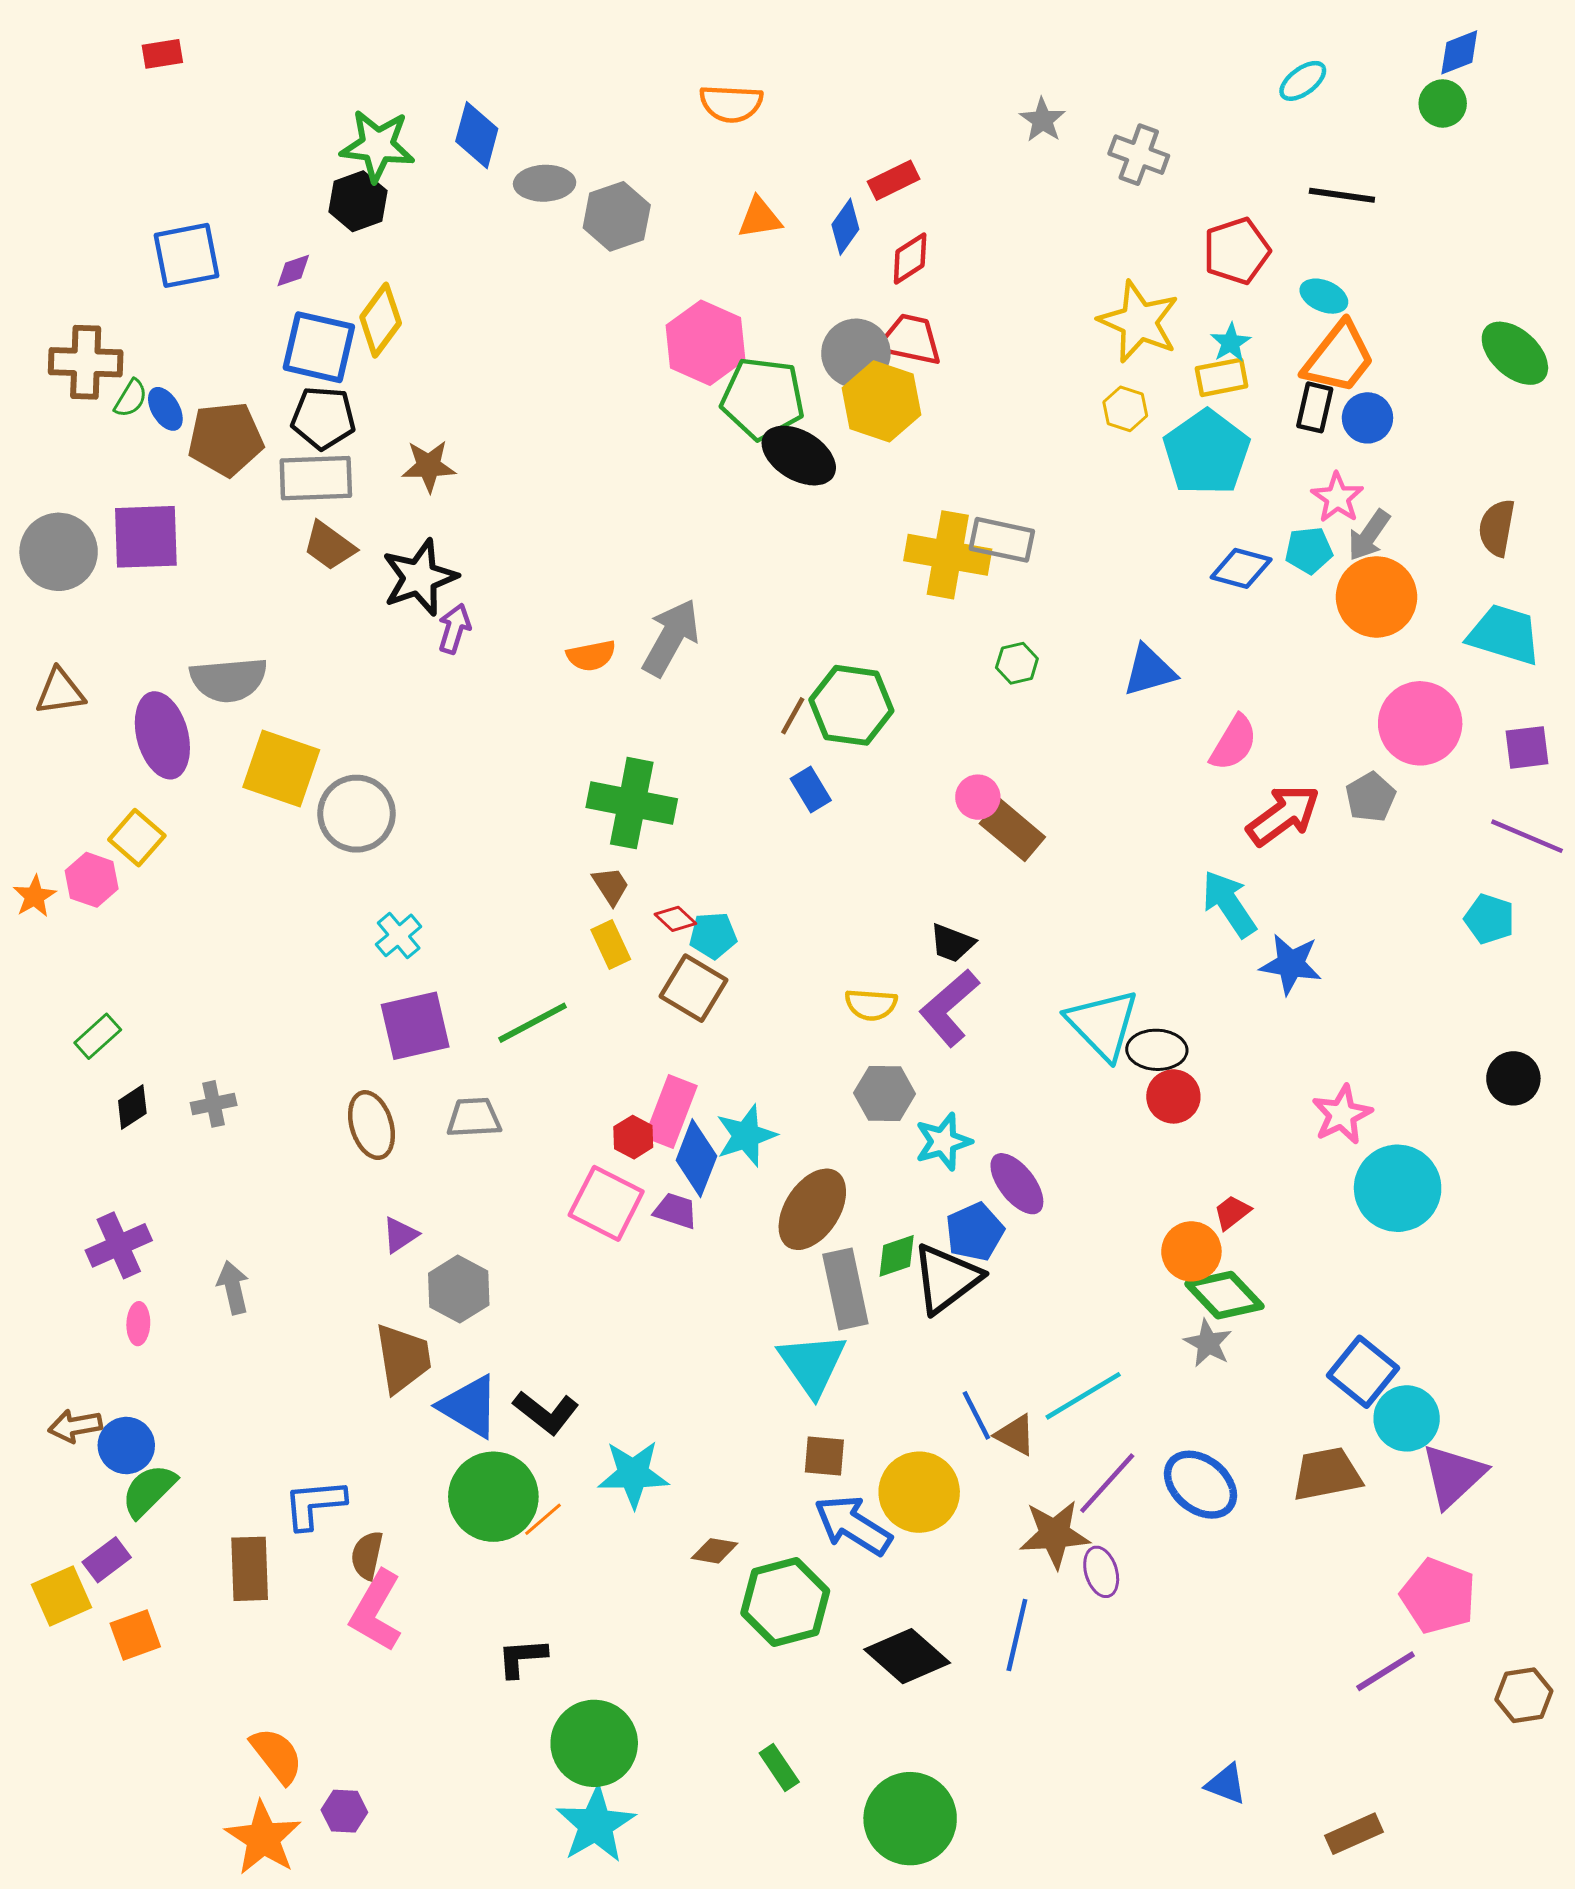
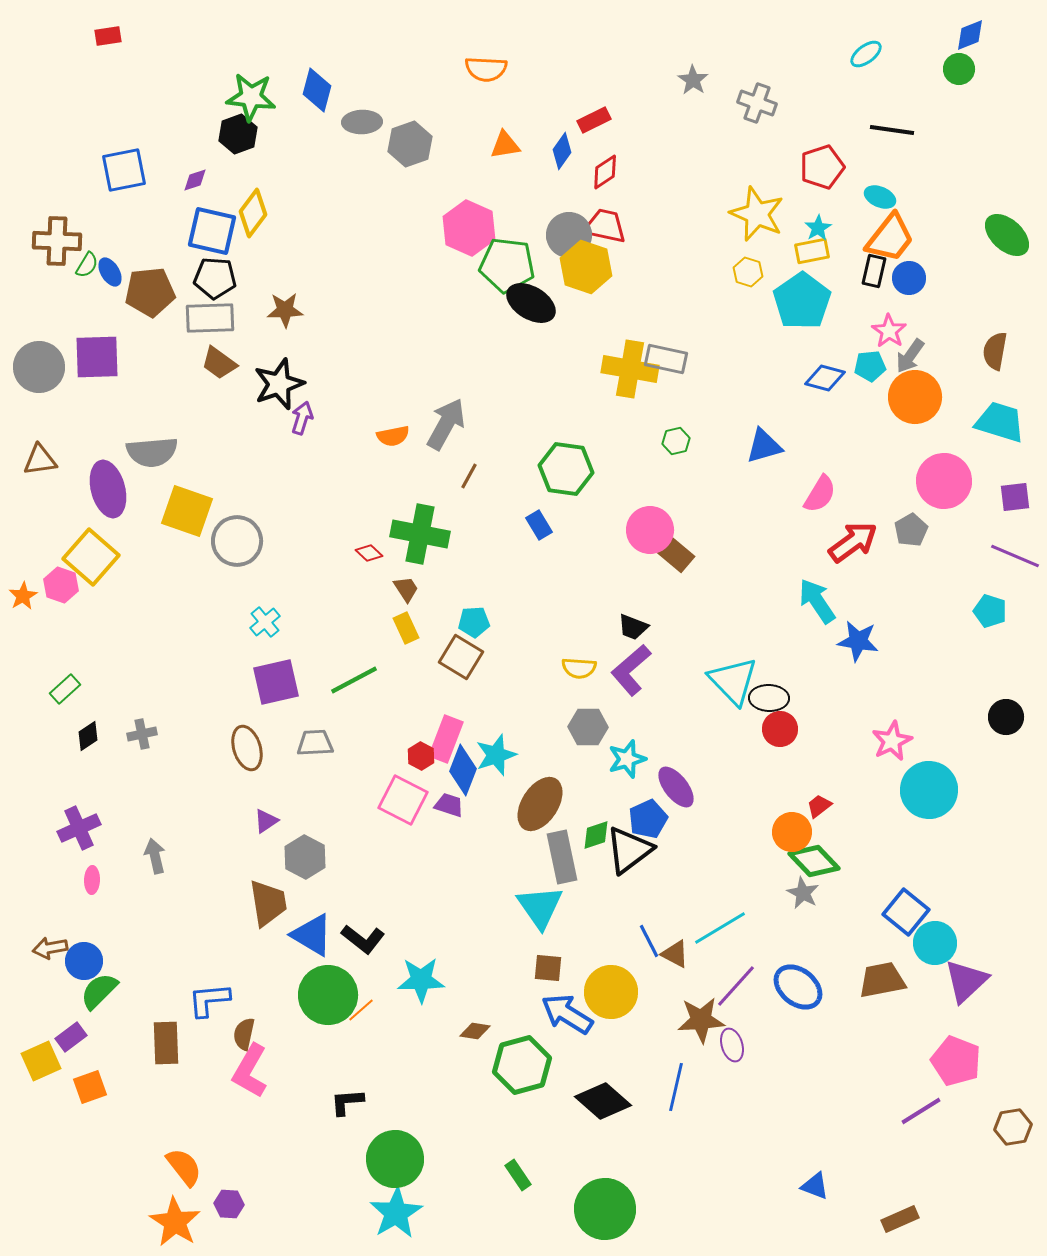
brown line: (793, 716) -> (469, 476), moved
pink circle: (978, 797) -> (650, 530), size x1.6
yellow square: (137, 838) -> (91, 557), size x1.5
red diamond: (675, 919) -> (369, 553), moved

